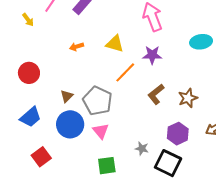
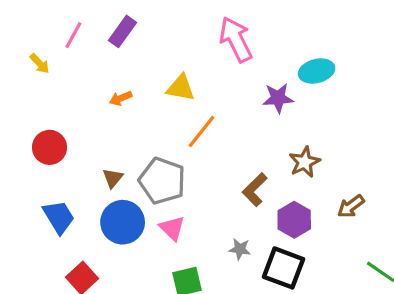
purple star: (152, 55) -> (278, 98), moved
brown L-shape: (156, 94) -> (255, 190), moved
blue trapezoid: (30, 117) -> (59, 217), turned -75

